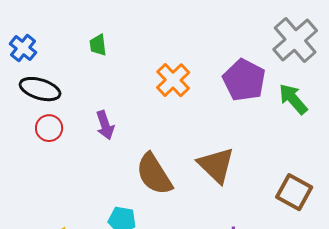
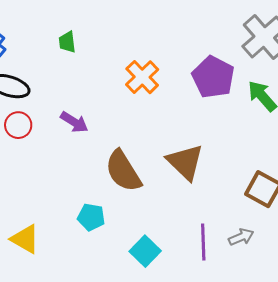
purple arrow: (105, 125) -> (74, 122), turned -40

